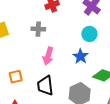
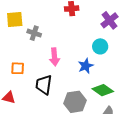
gray cross: (38, 29) -> (34, 33), moved
pink arrow: (48, 56) -> (54, 57), turned -36

